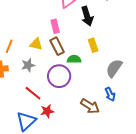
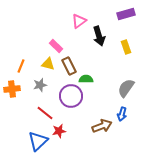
pink rectangle: (55, 26) -> (56, 46), moved, turned -32
yellow rectangle: (93, 45) -> (126, 47), moved
blue arrow: (110, 94) -> (122, 114), turned 40
brown arrow: (90, 106) -> (102, 126), turned -54

